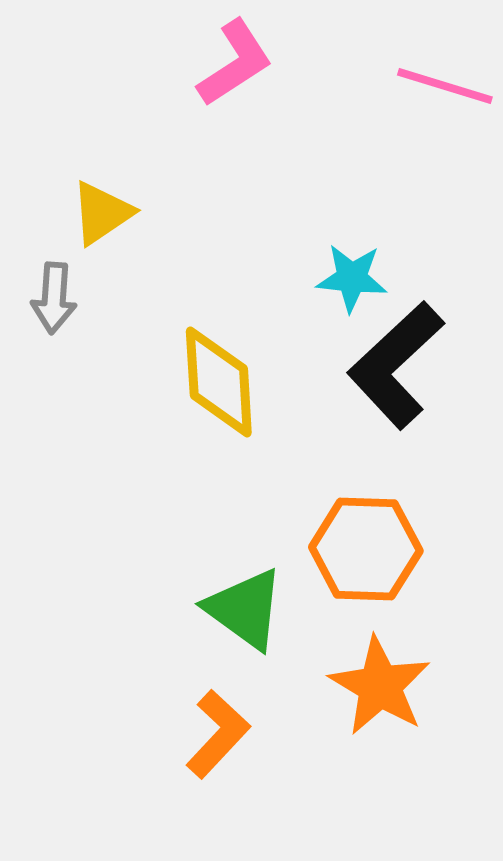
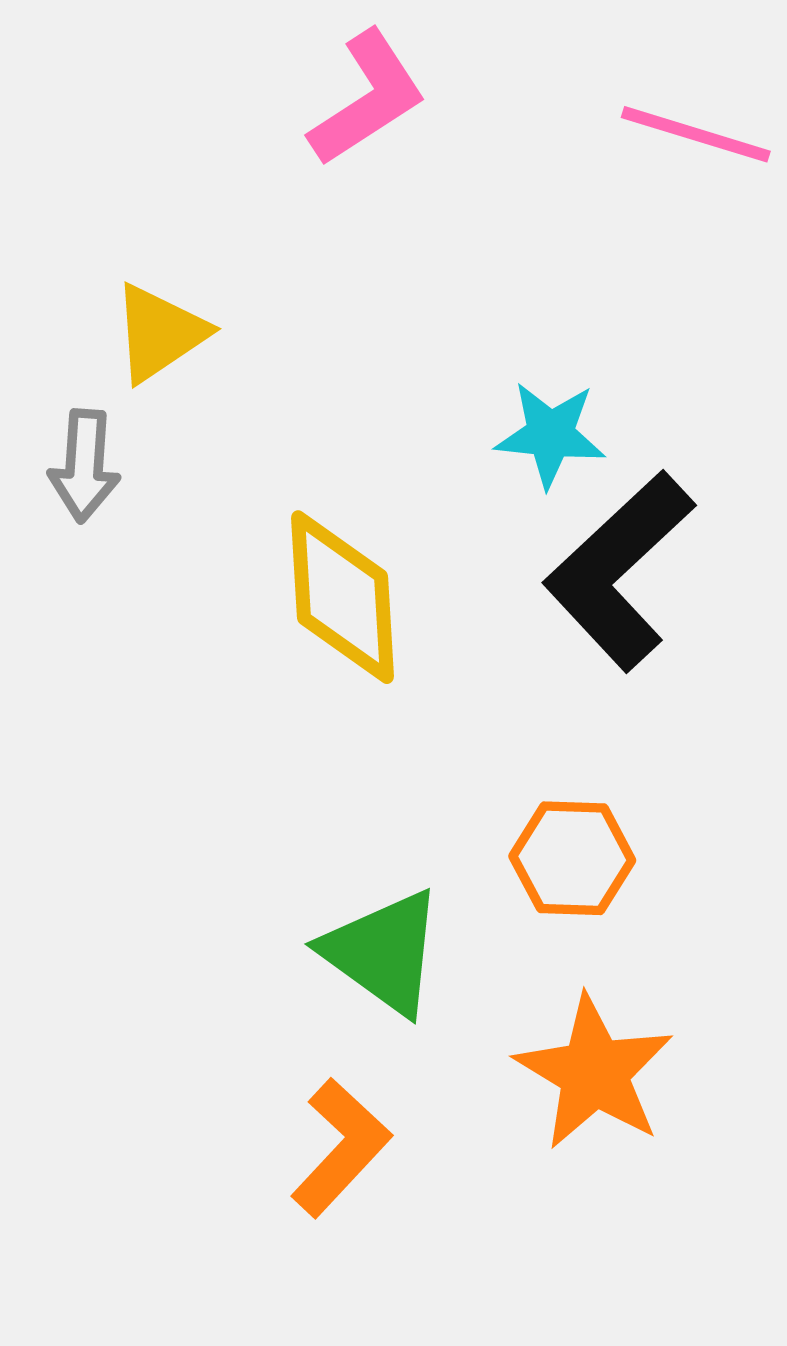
orange hexagon: (366, 549) -> (572, 858), size x0.7

